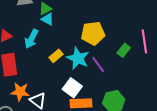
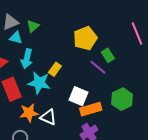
cyan triangle: (48, 19) -> (16, 38), moved
green rectangle: (124, 50) -> (108, 55), moved, turned -56
cyan star: (78, 58) -> (39, 83), moved

